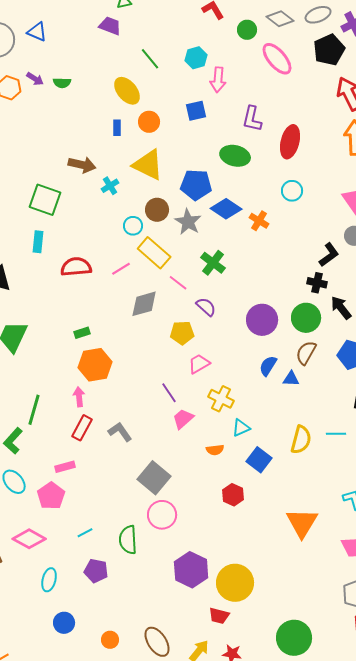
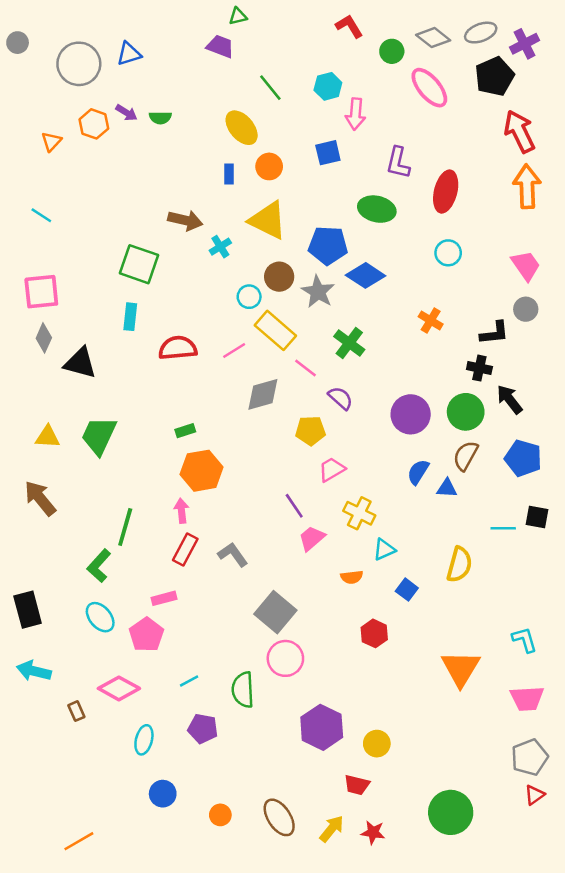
blue triangle: (37, 32) -> (129, 54), turned -40
orange cross: (259, 221) -> (431, 320), moved
black L-shape: (329, 255) -> (494, 333), turned 30
cyan line: (336, 434) -> (503, 528), moved
blue square: (259, 460) -> (407, 590), size x0.7
yellow circle: (235, 583) -> (377, 744), size x0.6

